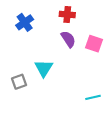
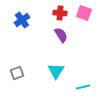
pink square: (94, 44) -> (84, 13), moved
cyan triangle: (44, 68) -> (56, 71), moved

